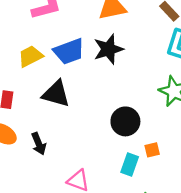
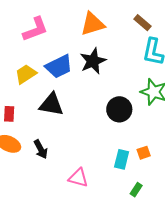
black circle: (125, 121) -> (119, 109), moved
orange square: (152, 150) -> (144, 153), moved

